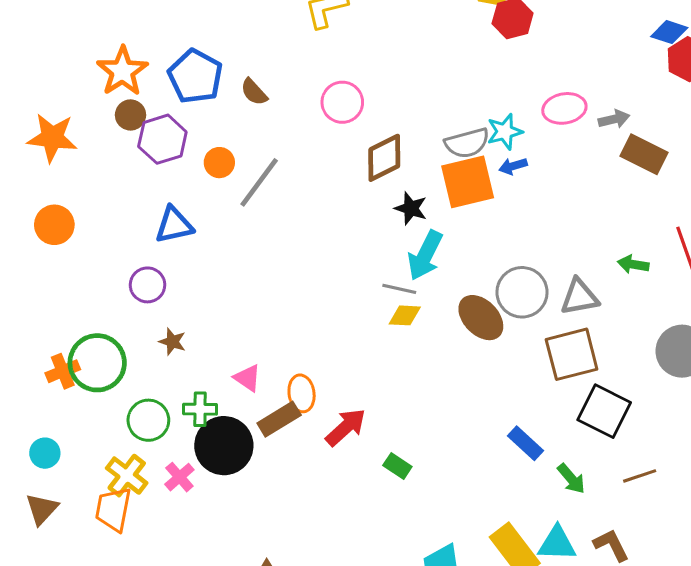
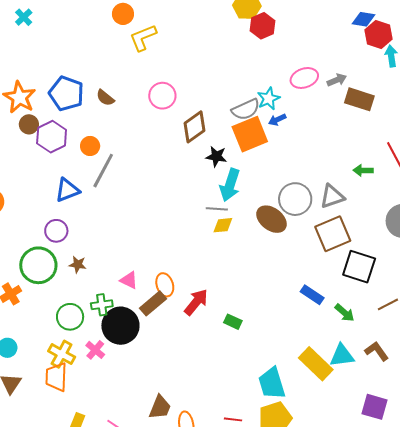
gray line: (259, 182) -> (103, 171), moved
green circle: (97, 363) -> (38, 265), moved

